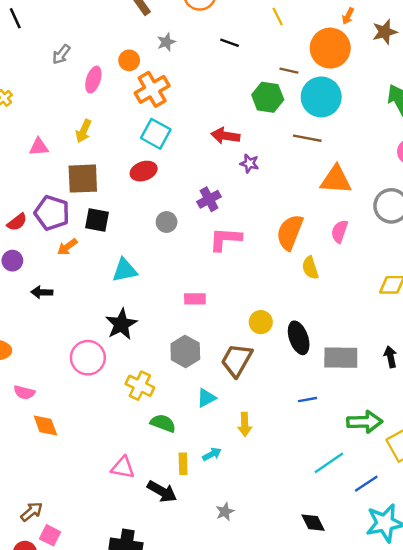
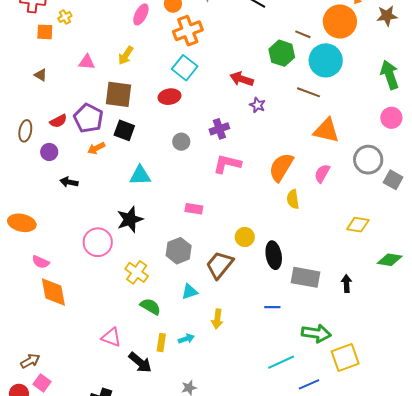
orange diamond: (45, 425) -> (53, 292), size x1.4

